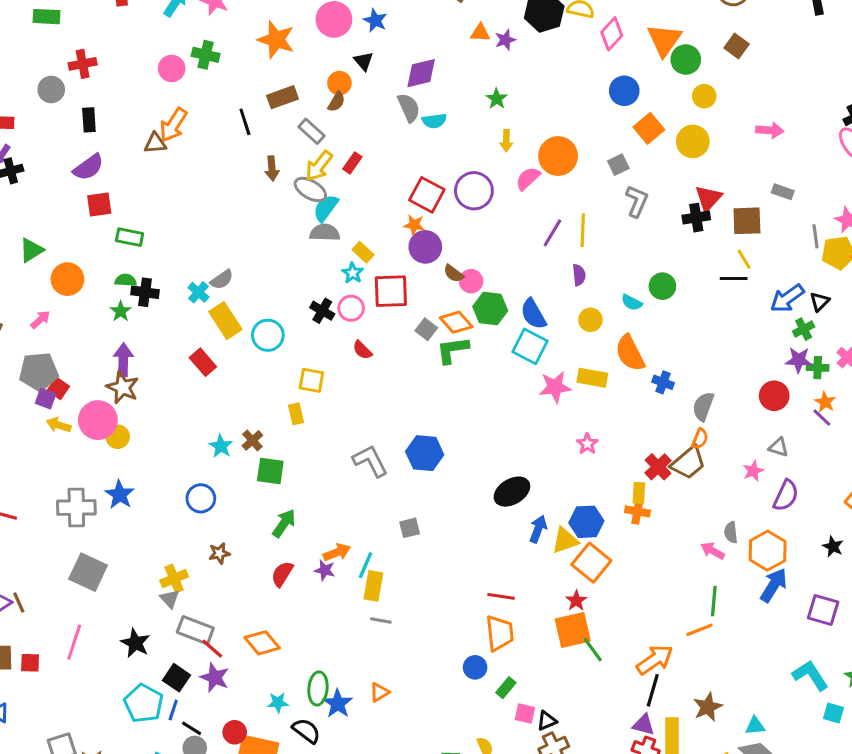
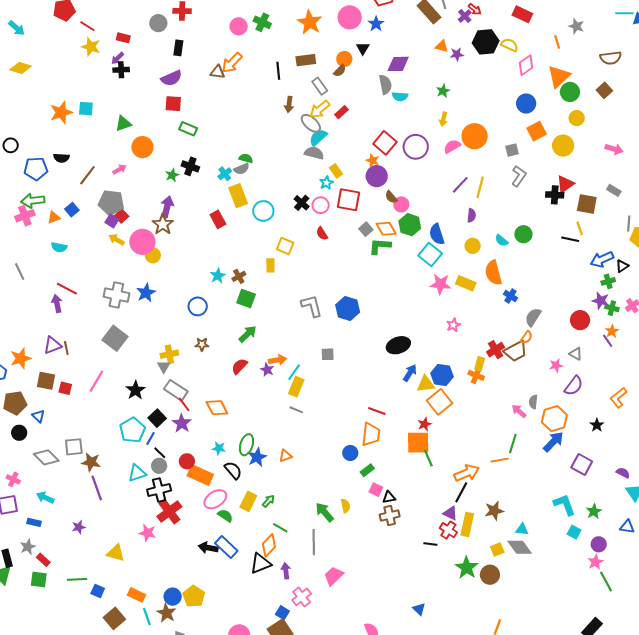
green semicircle: (126, 280) -> (246, 158), moved

